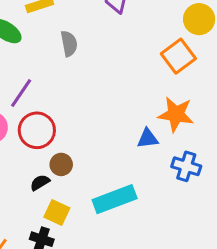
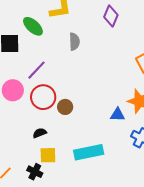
brown circle: (61, 164) -> (65, 107), moved
yellow square: (57, 213) -> (48, 155), turned -36

